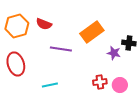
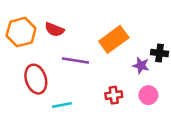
red ellipse: (16, 64) -> (36, 79), moved
red cross: (100, 82) -> (114, 95), moved
pink circle: (120, 85) -> (148, 95), moved

